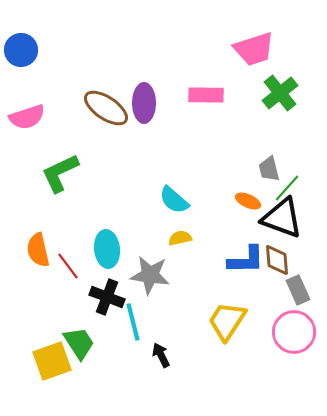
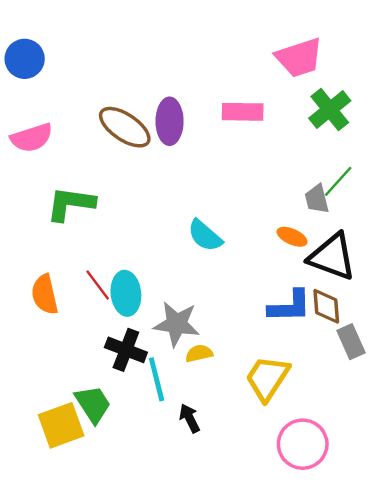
green L-shape: (60, 173) -> (71, 204), turned 33
green line: (287, 188) -> (338, 181), moved
yellow semicircle: (180, 238) -> (199, 353), moved
red line: (68, 266) -> (98, 285), moved
pink circle: (294, 332) -> (303, 444), moved

